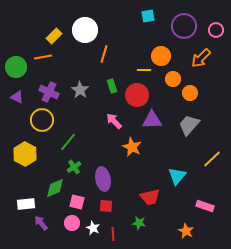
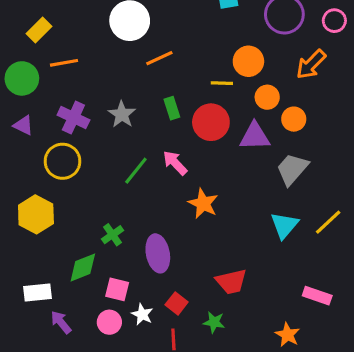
yellow rectangle: (54, 36) -> (39, 30), moved
orange line: (104, 54) -> (159, 58), turned 48
purple triangle: (152, 120) -> (255, 136), moved
green line: (68, 142) -> (136, 171), moved
cyan triangle: (177, 176) -> (284, 225), moved
red square: (106, 206) -> (177, 303), moved, turned 32
white star: (93, 228) -> (142, 314), moved

